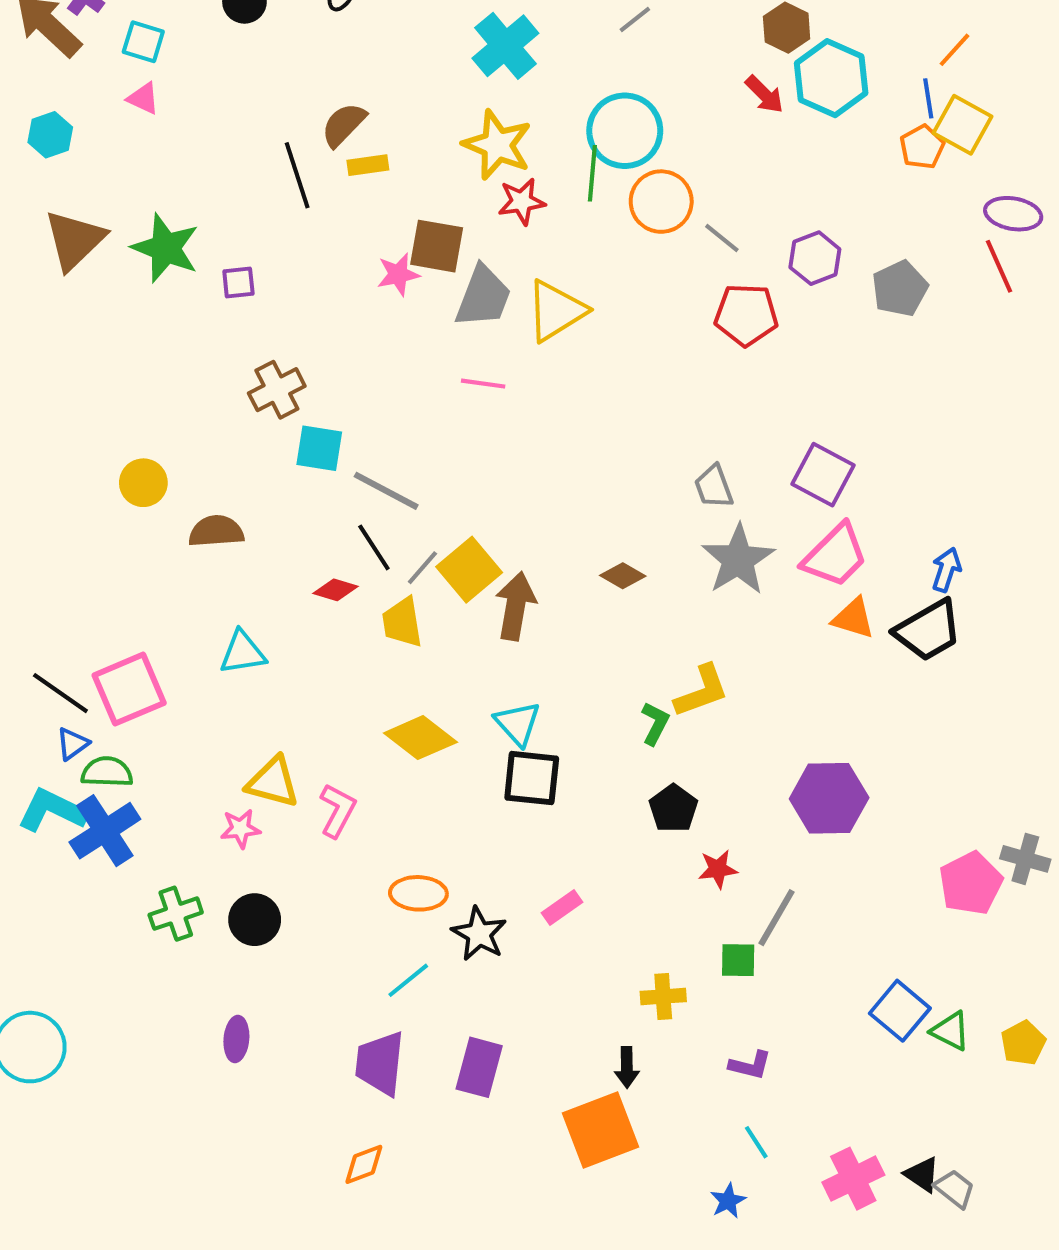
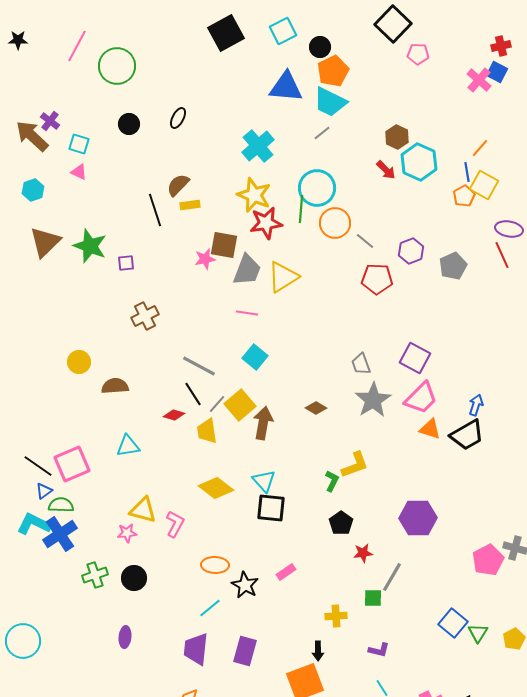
red star: (522, 202) -> (266, 223), size x1.4
cyan square: (319, 448) -> (255, 357), moved, turned 30
green triangle: (950, 1031) -> (478, 633), turned 35

